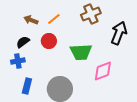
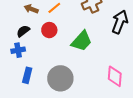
green trapezoid: (81, 52) -> (82, 41), turned -45
pink diamond: (103, 71) -> (115, 76), moved, turned -65

